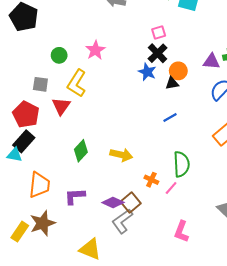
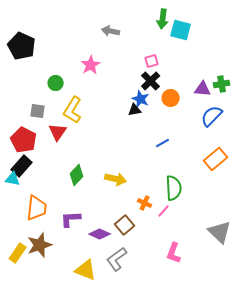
pink star: (95, 50) -> (91, 65), moved
black triangle: (172, 83) -> (135, 110), moved
purple diamond: (113, 203) -> (100, 234), moved
gray L-shape: (122, 221) -> (117, 259), moved

